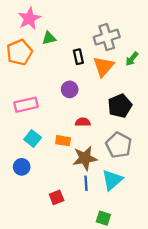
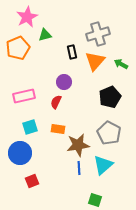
green arrow: (132, 59) -> (121, 64), moved, turned 80
red semicircle: (83, 122) -> (56, 102), moved, turned -64
cyan square: (33, 138) -> (30, 127), turned 35
blue circle: (22, 167) -> (20, 153), size x1.5
red square: (57, 197) -> (32, 181), moved

